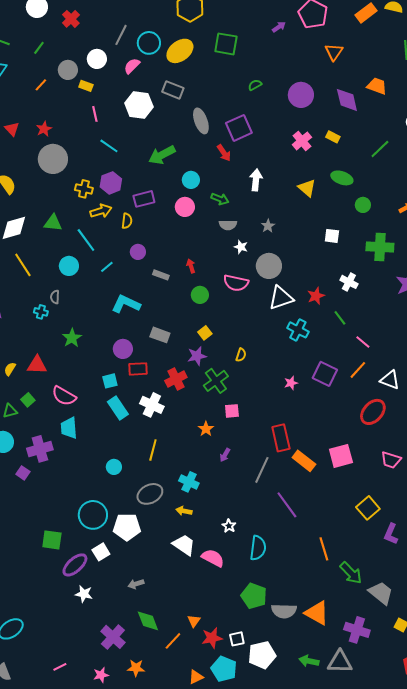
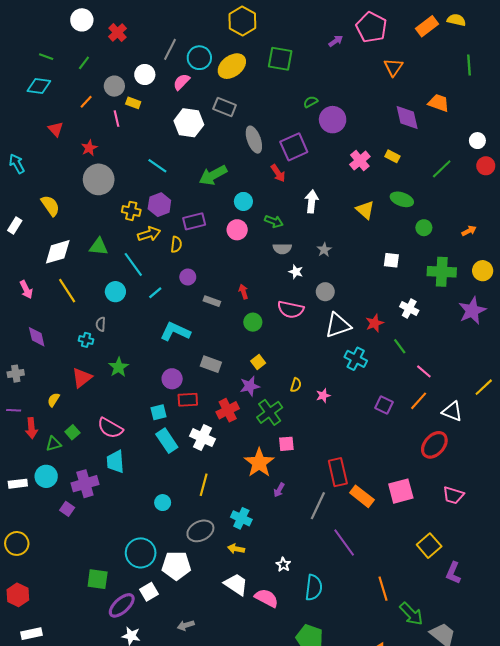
purple circle: (301, 95) -> (333, 120), moved
pink line: (95, 114) -> (116, 119), moved
red triangle: (12, 129) -> (56, 129), moved
gray circle: (269, 266) -> (325, 292), size x0.7
red triangle: (37, 365) -> (82, 378), moved, turned -40
purple square: (325, 374) -> (384, 405), size x0.7
pink star: (291, 383) -> (323, 396), moved
orange star: (206, 429) -> (259, 463), size x1.8

